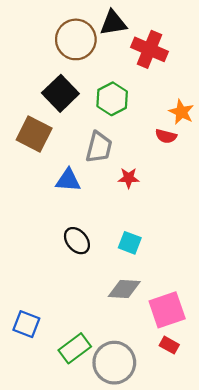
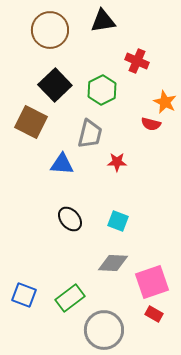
brown circle: (76, 39) -> (50, 30), moved
red cross: (149, 49) -> (137, 61), moved, size x0.7
green rectangle: (75, 348) -> (70, 298), moved

